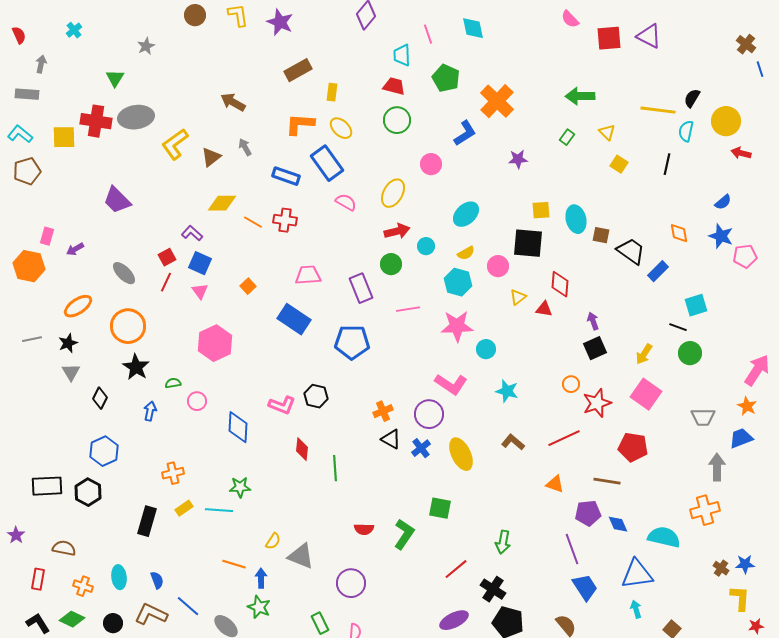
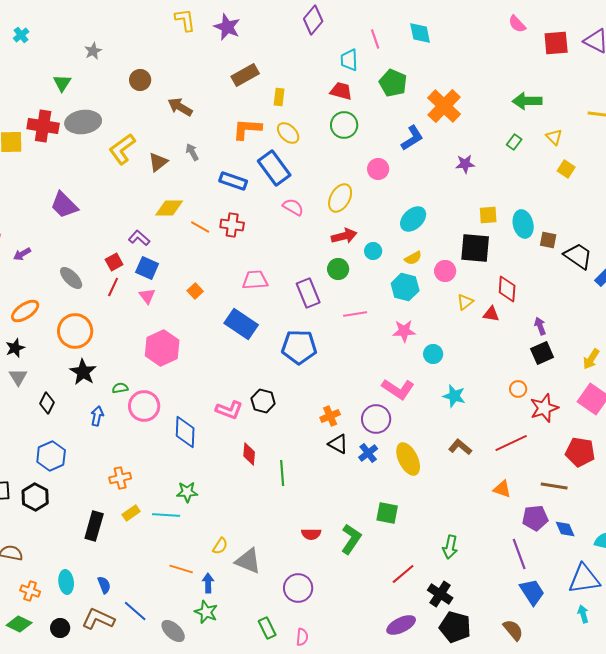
brown circle: (195, 15) -> (140, 80), moved
pink star: (457, 326) -> (404, 331), size x0.7
pink circle: (197, 401) -> (144, 406), size x1.6

